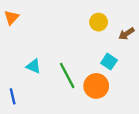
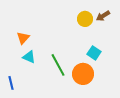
orange triangle: (11, 17) -> (23, 38), moved
brown arrow: (126, 34) -> (103, 16), moved

